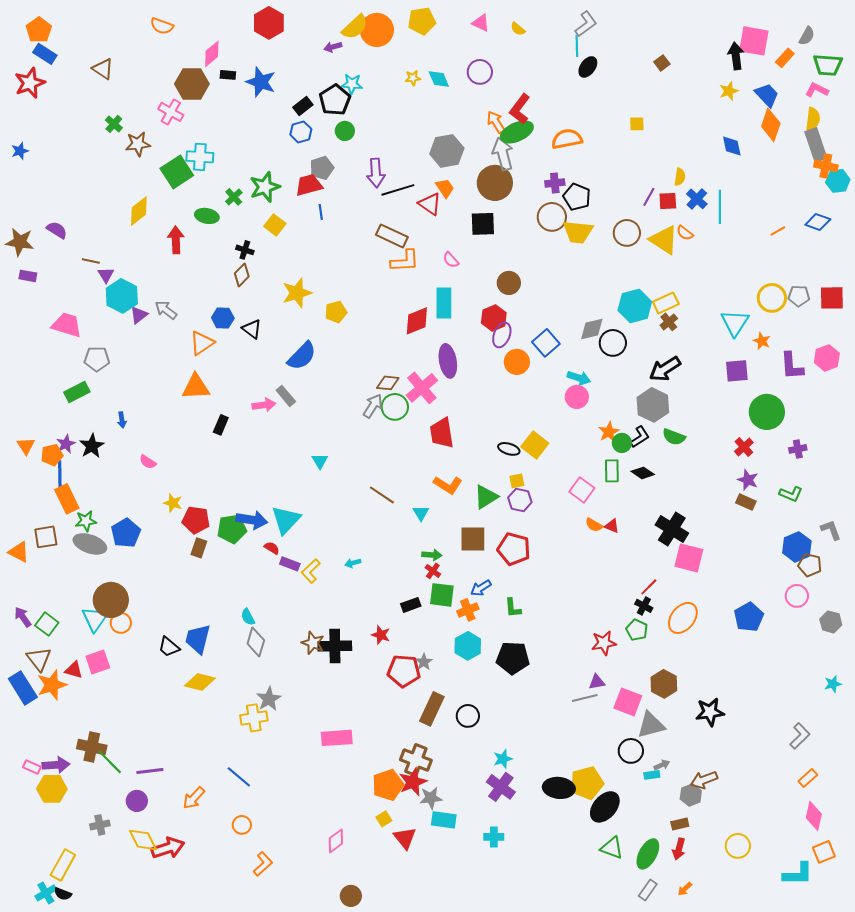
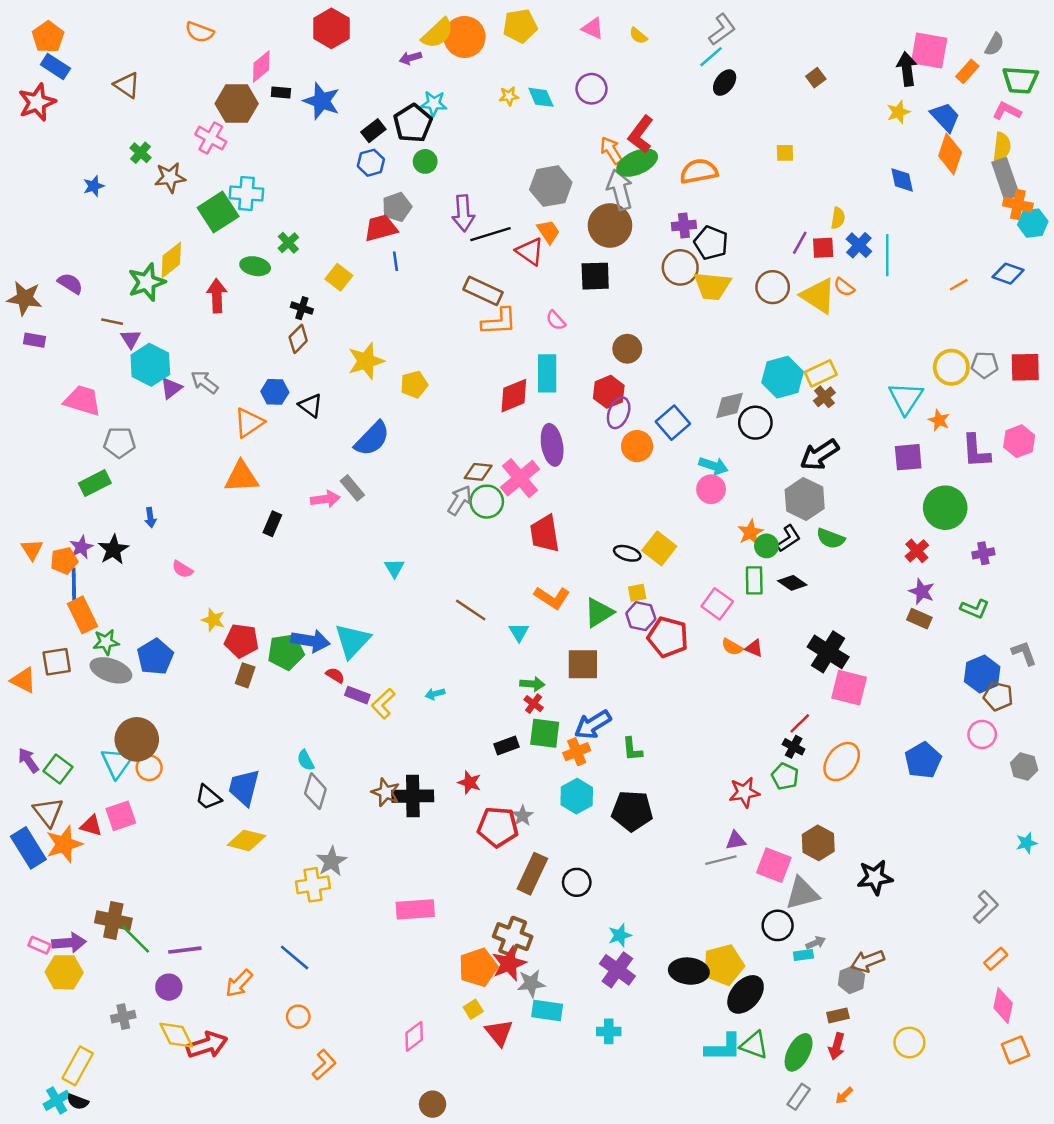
cyan line: (577, 46) -> (711, 57), turned 50
blue star: (20, 151) -> (94, 186), moved
green star: (265, 187) -> (147, 282), moved
red pentagon: (514, 549) -> (668, 637), moved
blue arrow: (481, 588) -> (593, 725), size x1.4
cyan L-shape: (798, 874) -> (723, 1047), moved

